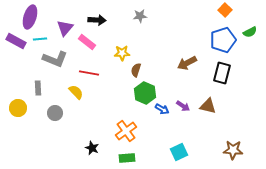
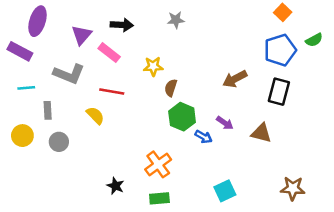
cyan line: (40, 39) -> (26, 88), moved
purple arrow: (183, 106) -> (225, 123), moved
gray circle: (55, 113) -> (59, 142), moved

